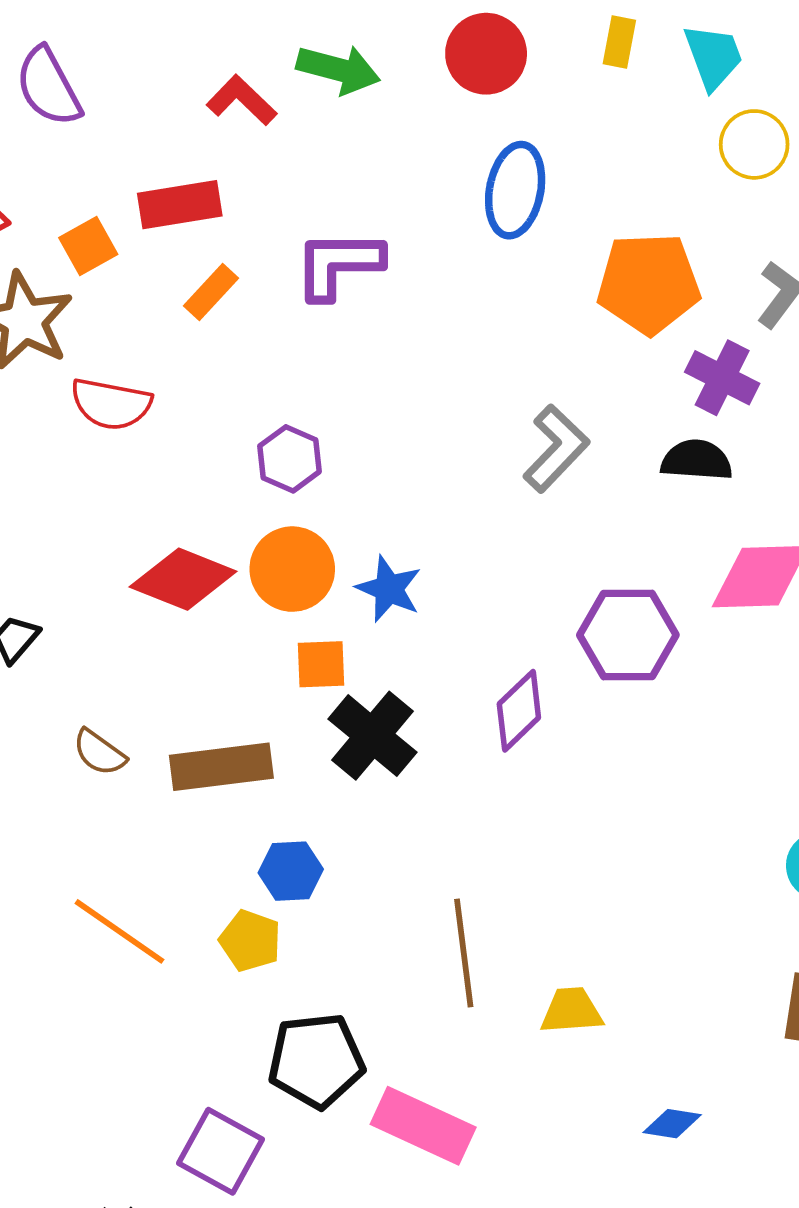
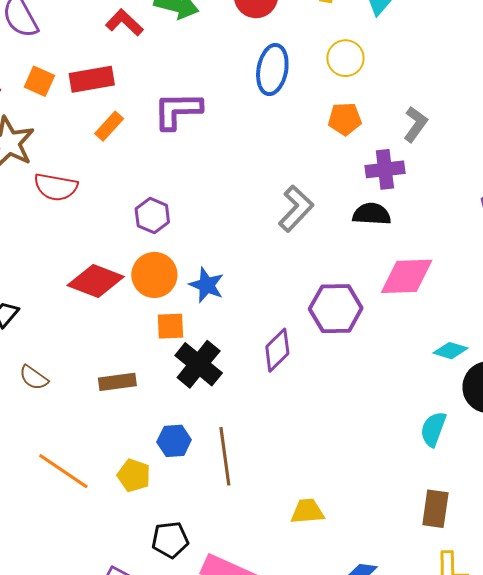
yellow circle: (754, 144) -> (345, 58), moved
orange square: (88, 246) -> (39, 81), moved, turned -36
orange pentagon: (649, 283) -> (345, 119), size x0.6
purple cross: (722, 378) -> (385, 169), turned -33
brown semicircle: (99, 752) -> (34, 378), moved
brown rectangle: (221, 767) -> (117, 382), size x0.7
blue hexagon: (291, 871) -> (174, 441), moved
brown line: (464, 953) -> (225, 456), moved
black pentagon: (316, 1061) -> (170, 540), size x0.7

